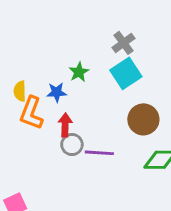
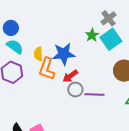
green star: (79, 72) -> (92, 35), moved
blue star: (57, 92) -> (64, 54), size x1.6
red arrow: (65, 125) -> (70, 76), turned -126

